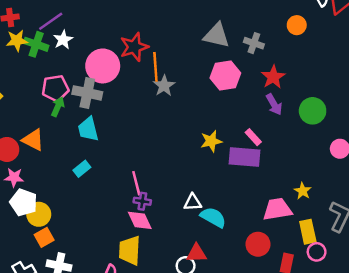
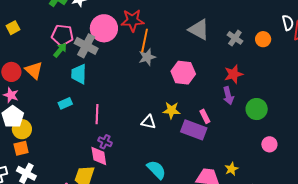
gray cross: (254, 43) -> (235, 38), moved
pink hexagon: (225, 75) -> (183, 73), moved
pink line: (136, 183) -> (97, 114), moved
white triangle: (193, 202) -> (148, 122), moved

